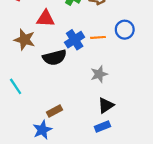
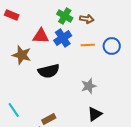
orange line: (98, 37) -> (88, 45), moved
blue cross: (75, 40) -> (63, 38), moved
cyan line: (16, 86) -> (14, 110), moved

